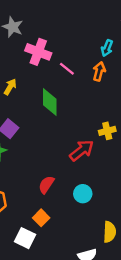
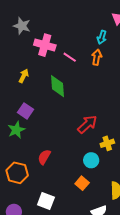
yellow cross: (107, 131) -> (107, 143), moved
red semicircle: (46, 185) -> (44, 157), moved
orange square: (41, 218) -> (82, 183), moved

